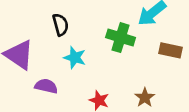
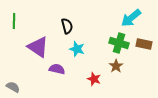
green cross: (121, 38) -> (119, 43), moved
brown star: (145, 98) -> (116, 66), moved

